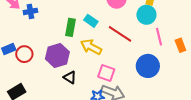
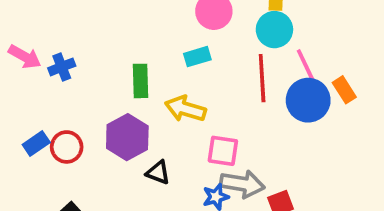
cyan rectangle: (91, 21) -> (197, 57), moved, turned -40
red line: (120, 34) -> (262, 78), moved, turned 65
orange rectangle: (180, 45) -> (344, 90), moved
blue circle: (148, 66) -> (308, 100), moved

